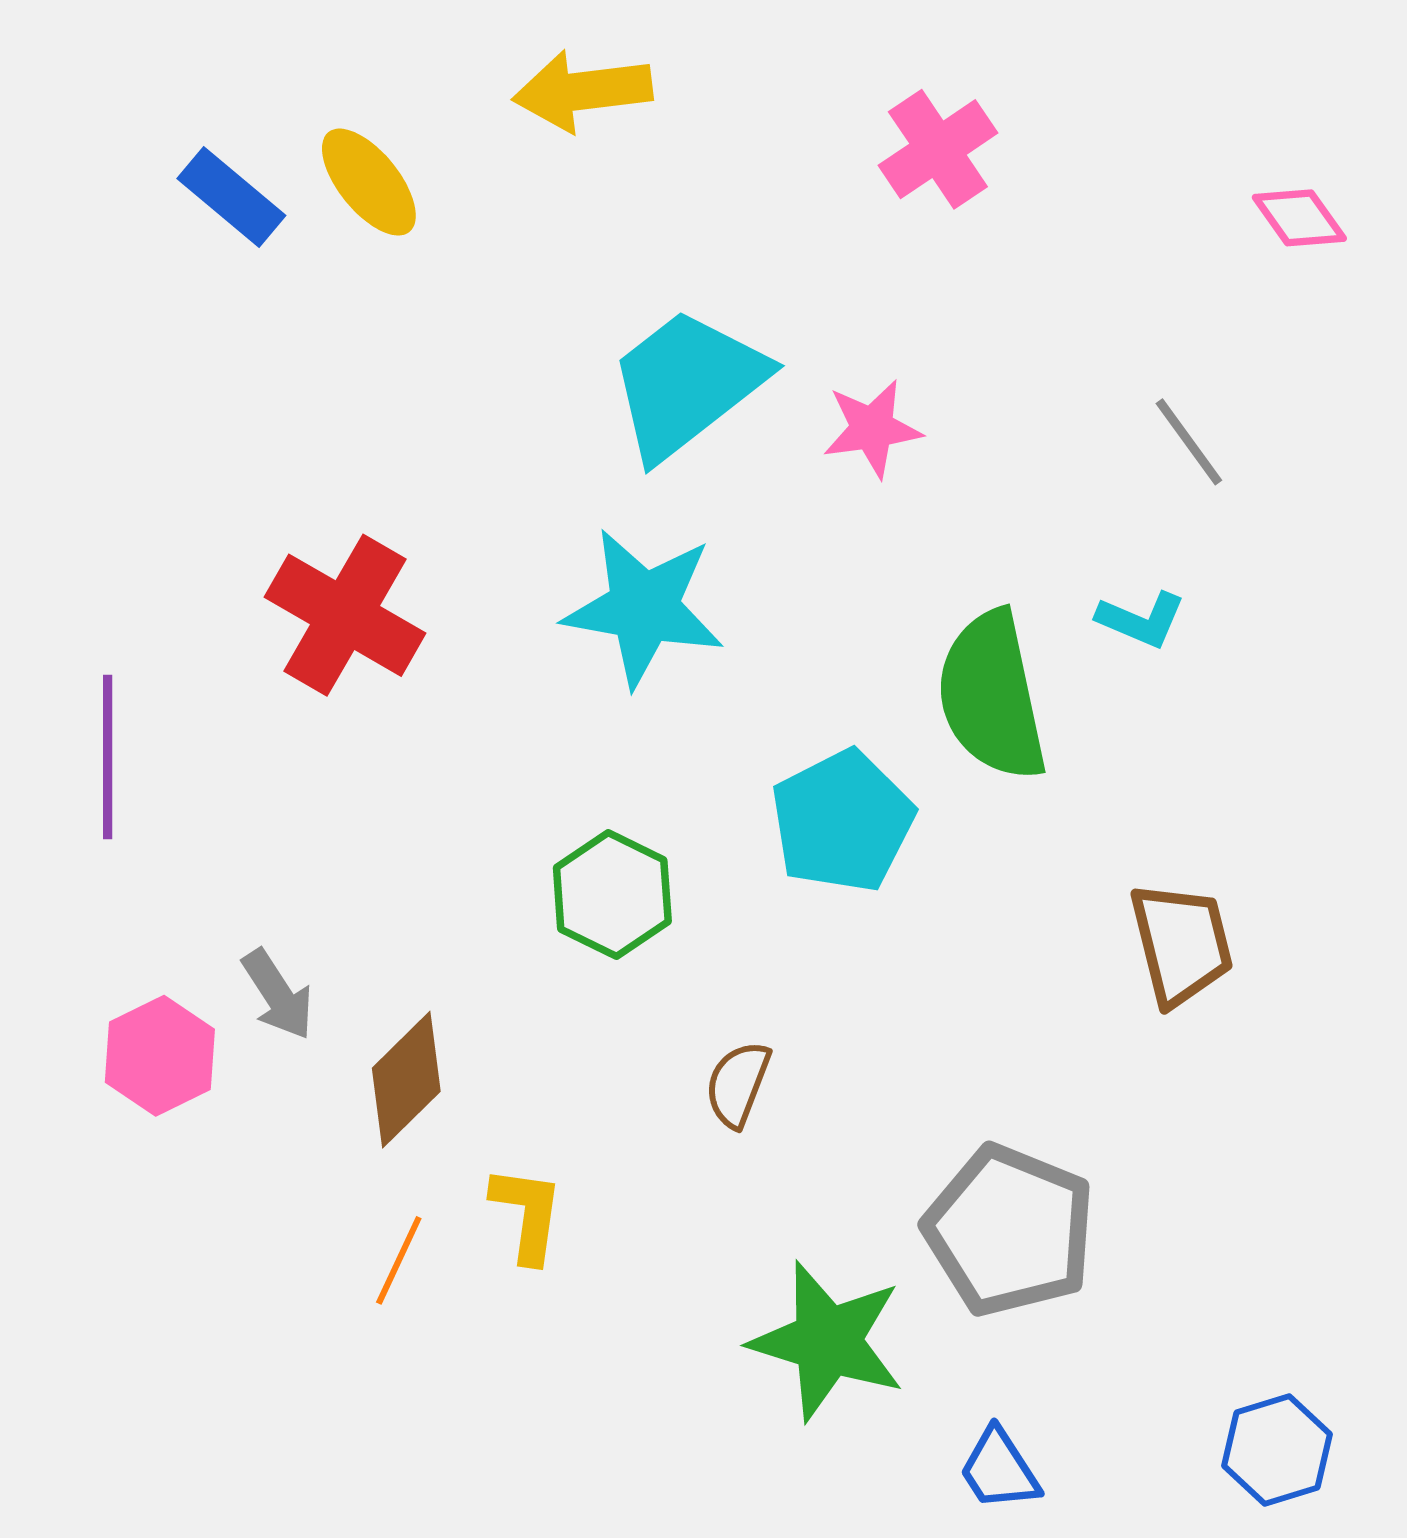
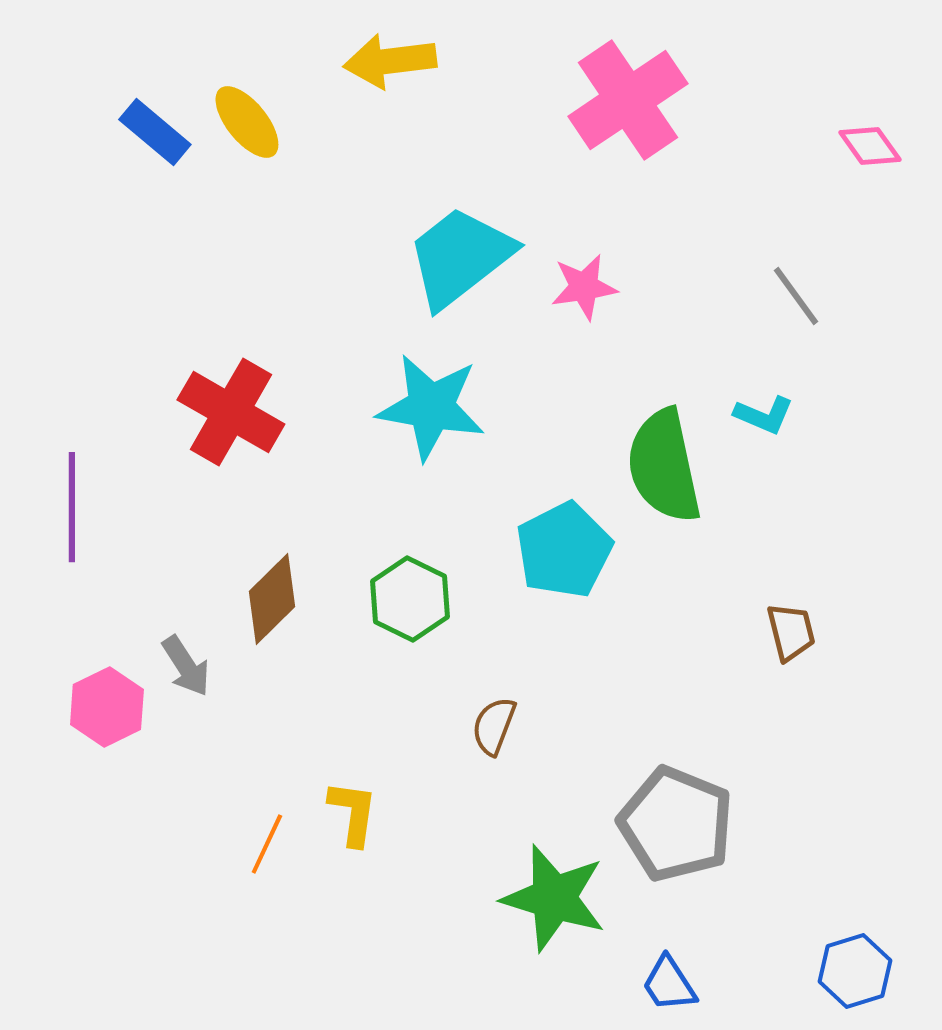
pink cross: (938, 149) -> (628, 100), size x1.5
brown trapezoid: (1181, 944) -> (791, 632), size x0.7
brown diamond: (406, 1080) -> (272, 599), moved

